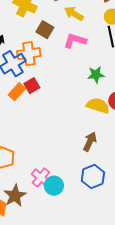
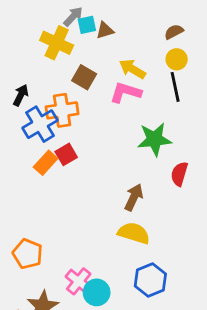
yellow arrow: (74, 14) -> (132, 69), moved
green star: (96, 75) -> (154, 139), size x1.4
yellow semicircle: (98, 106) -> (134, 233), moved
brown arrow: (90, 142) -> (134, 197), moved

